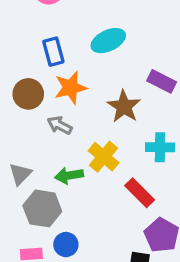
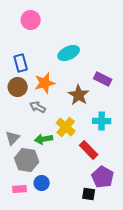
blue rectangle: (53, 52) -> (21, 63), moved

